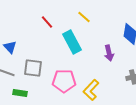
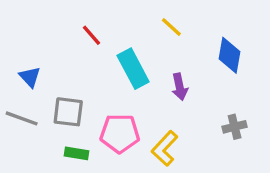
yellow line: (84, 17) -> (171, 27), moved
purple arrow: (109, 53) -> (180, 87), moved
green rectangle: (20, 93) -> (77, 153), moved

